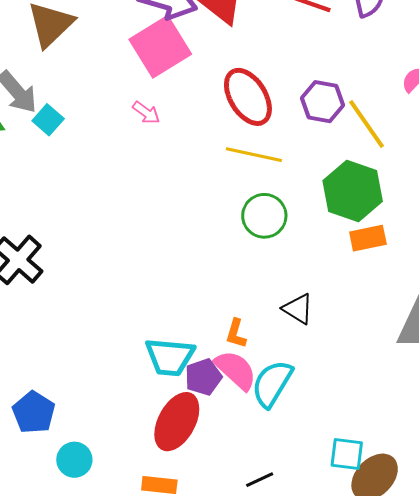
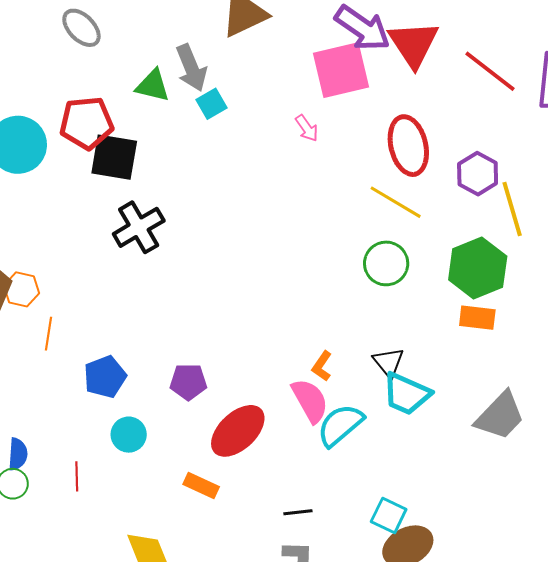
cyan trapezoid: (170, 357) -> (406, 394), moved
purple pentagon: (203, 377) -> (188, 382), moved

